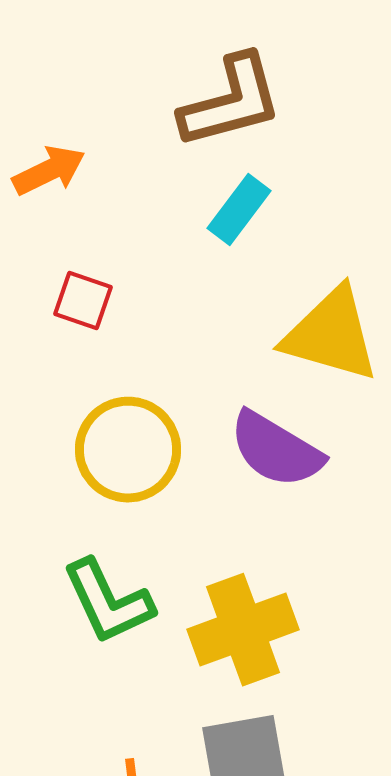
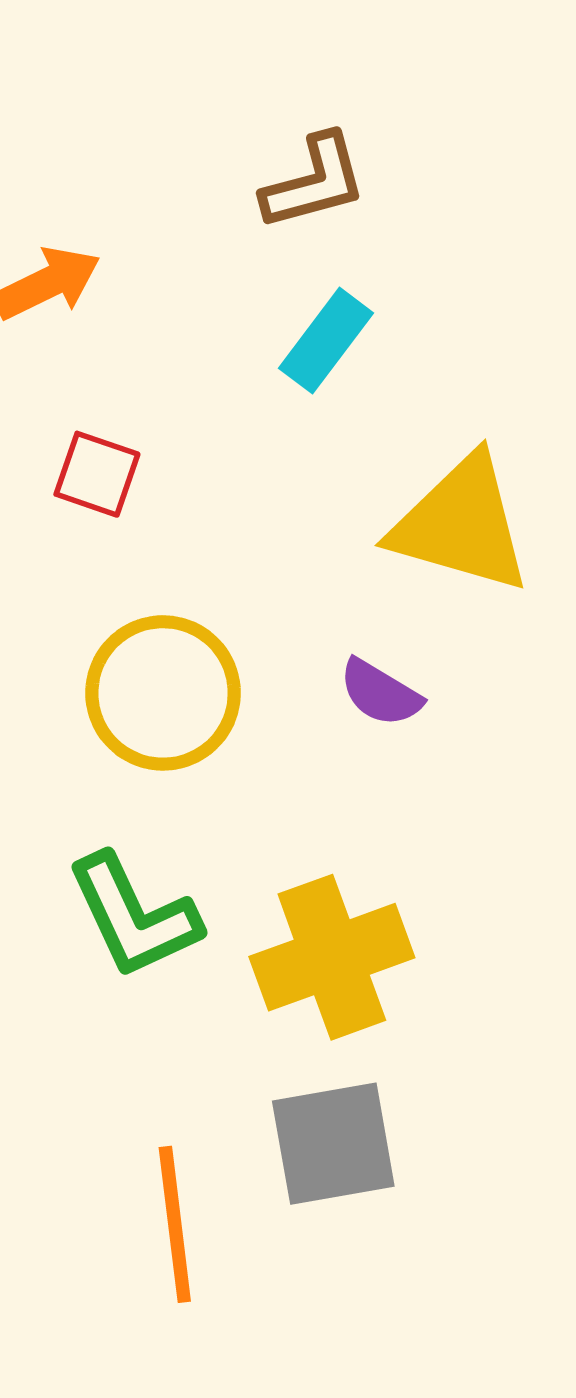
brown L-shape: (231, 102) -> (314, 182), size x0.7
purple semicircle: (276, 450) -> (380, 693), size x0.6

